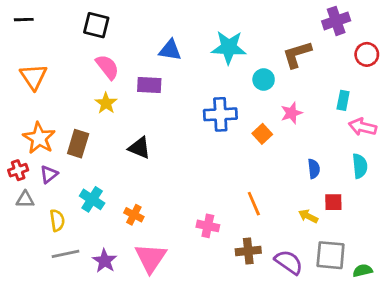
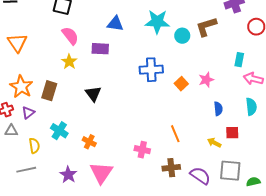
cyan circle: (264, 79) -> (182, 36), moved
pink star: (291, 113) -> (206, 80), moved
black triangle: (139, 148) -> (93, 94), turned 30
gray line: (66, 254) -> (26, 170), moved

